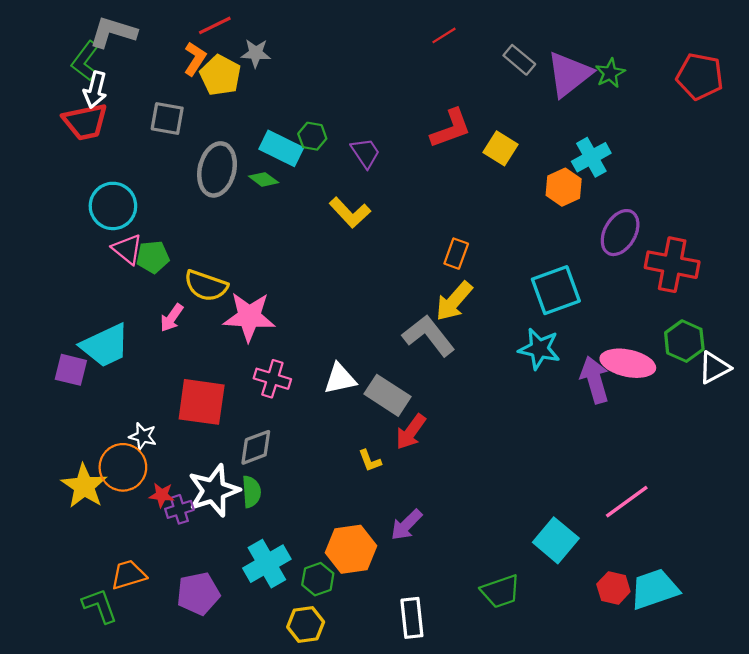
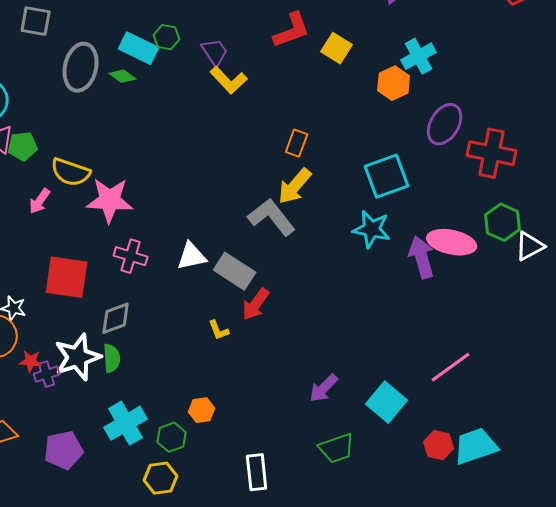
yellow L-shape: (350, 213) -> (229, 80), moved
purple arrow: (406, 525) -> (324, 388), moved
orange hexagon: (351, 549) -> (202, 410), size x0.6

